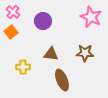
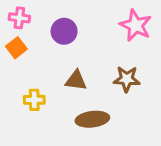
pink cross: (13, 12) -> (19, 18), turned -32
brown ellipse: (62, 80) -> (92, 119), turned -75

